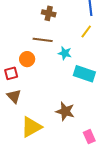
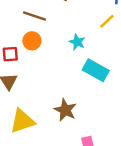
brown line: (43, 40) -> (35, 16), moved

